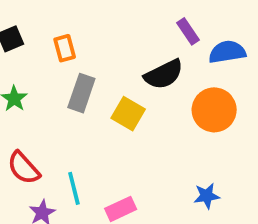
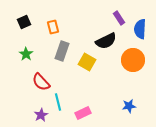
blue semicircle: (227, 52) -> (140, 29), turned -78
red semicircle: (24, 168) -> (41, 82), moved

